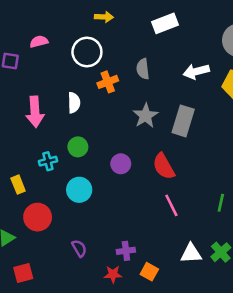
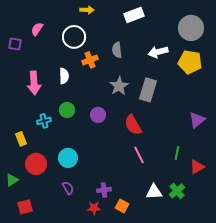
pink semicircle: (39, 42) -> (37, 29), turned -40
purple circle: (121, 164) -> (98, 115), moved
cyan circle: (79, 190) -> (68, 158), moved

